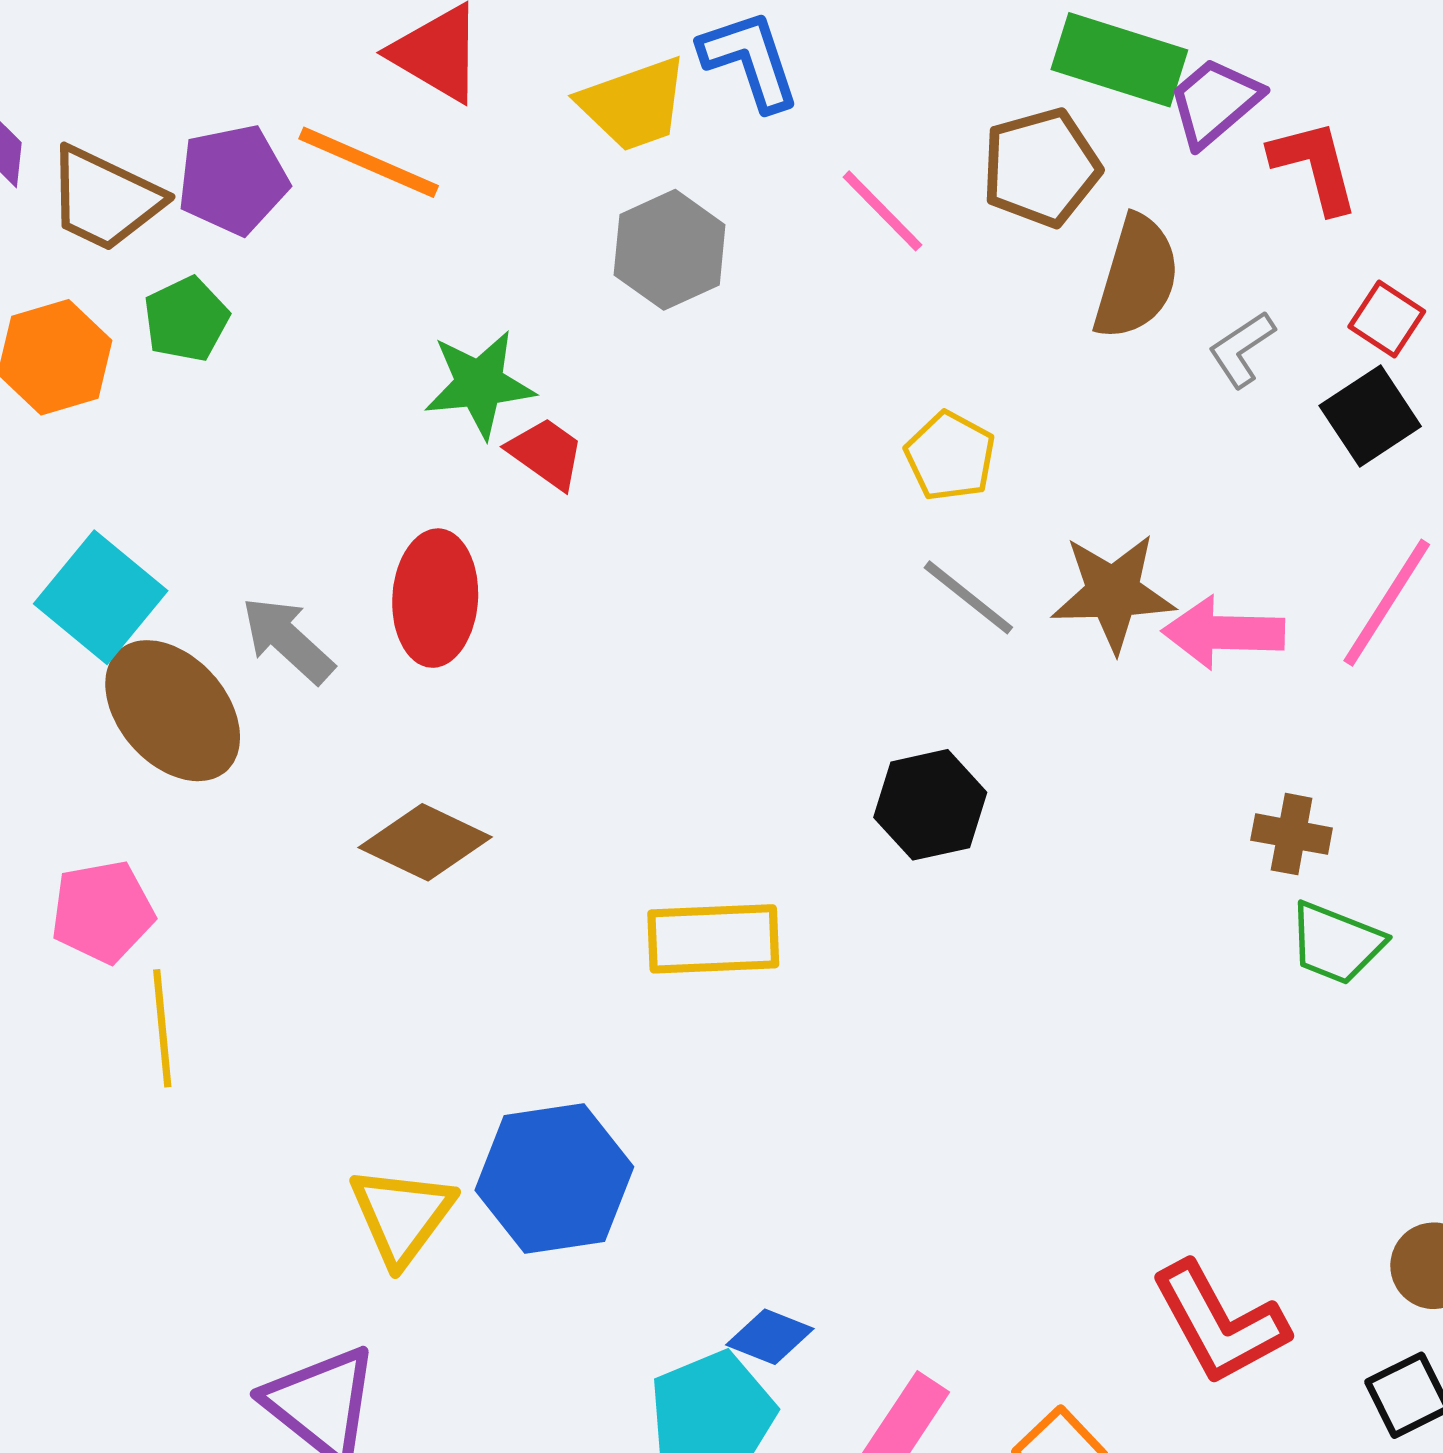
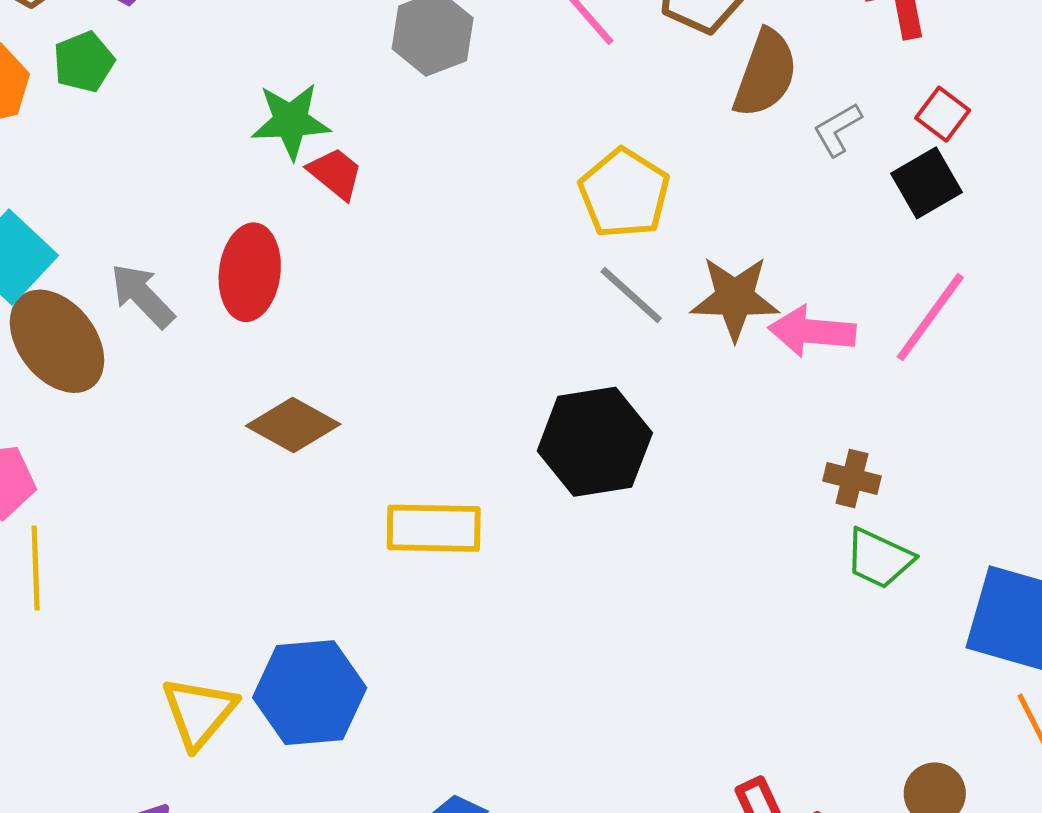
yellow pentagon: (950, 456) -> (624, 193), size x1.4
black hexagon: (930, 805) -> (595, 442), size x1.4
brown diamond: (425, 842) -> (293, 425), moved

